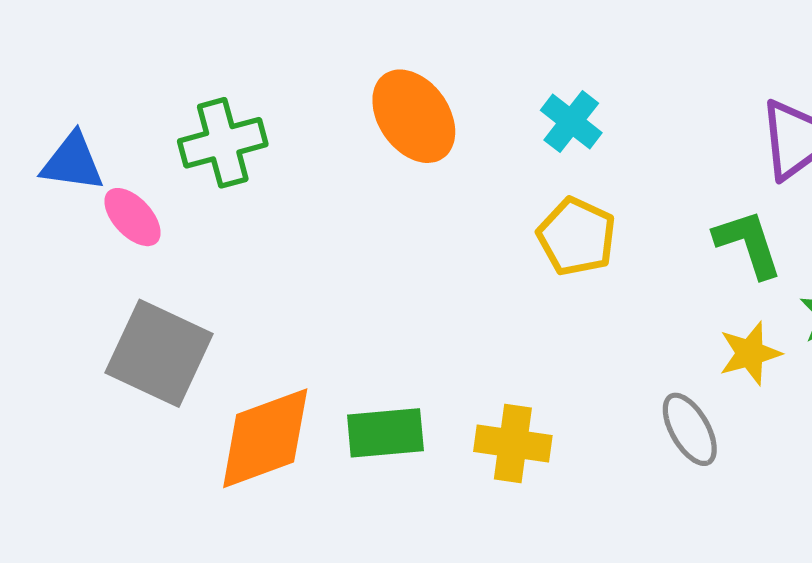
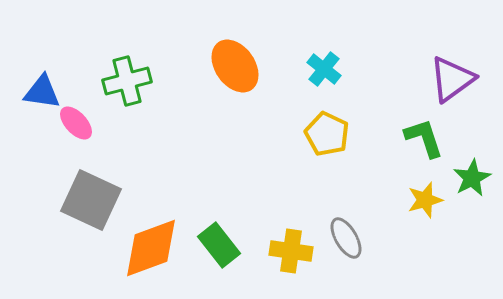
gray ellipse: (690, 429) -> (346, 238), moved
green rectangle: (385, 433) -> (219, 245), turned 57

